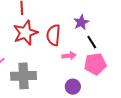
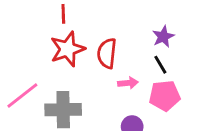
purple star: (81, 22) -> (163, 37), moved

